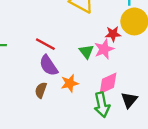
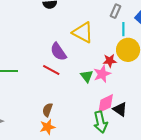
purple semicircle: (49, 65) -> (58, 52), moved
orange star: (70, 83) -> (48, 127), moved
black triangle: (129, 100) -> (120, 109), moved, turned -35

